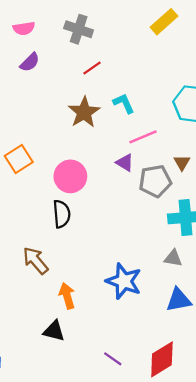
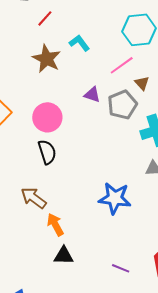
pink line: (143, 137) -> (122, 65), moved
orange arrow: (67, 296) -> (55, 225), moved

